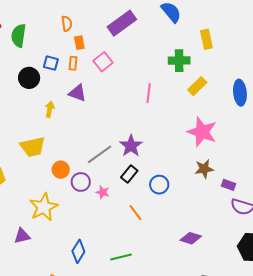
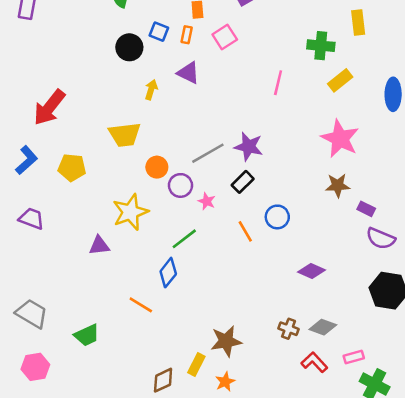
purple star: (131, 146) -> (249, 147), turned -30
blue circle: (159, 185) -> (277, 217), moved
green line: (121, 257) -> (184, 239), moved, turned -30

